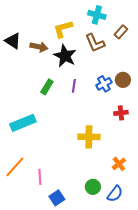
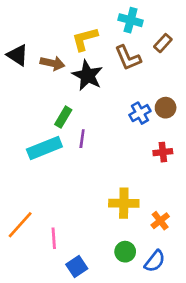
purple line: (74, 86) -> (82, 139), moved
cyan rectangle: (23, 123) -> (44, 148), moved
yellow cross: (89, 137) -> (124, 203), moved

